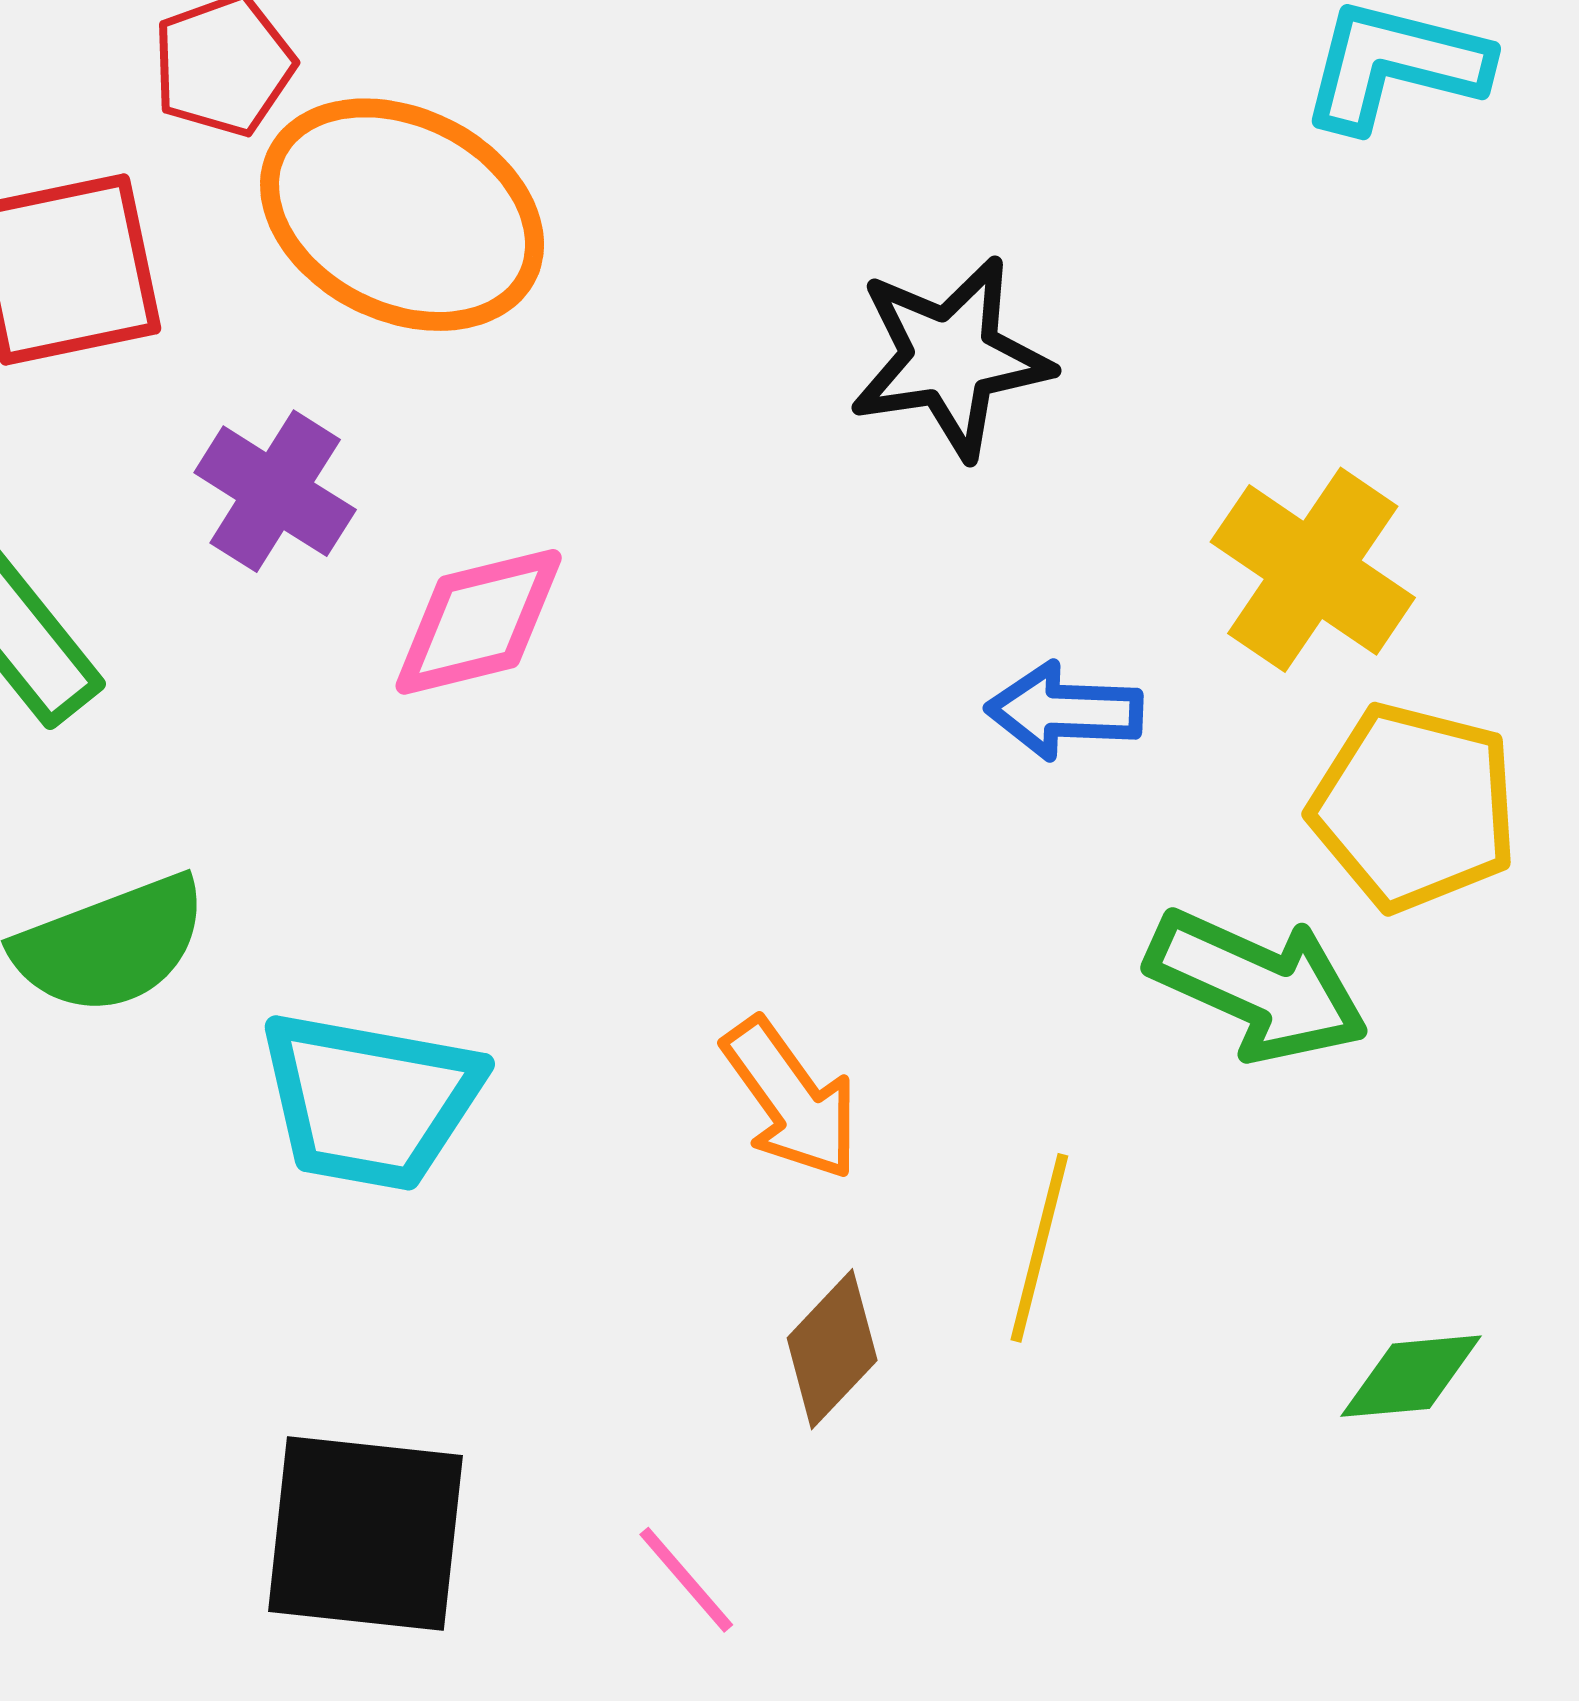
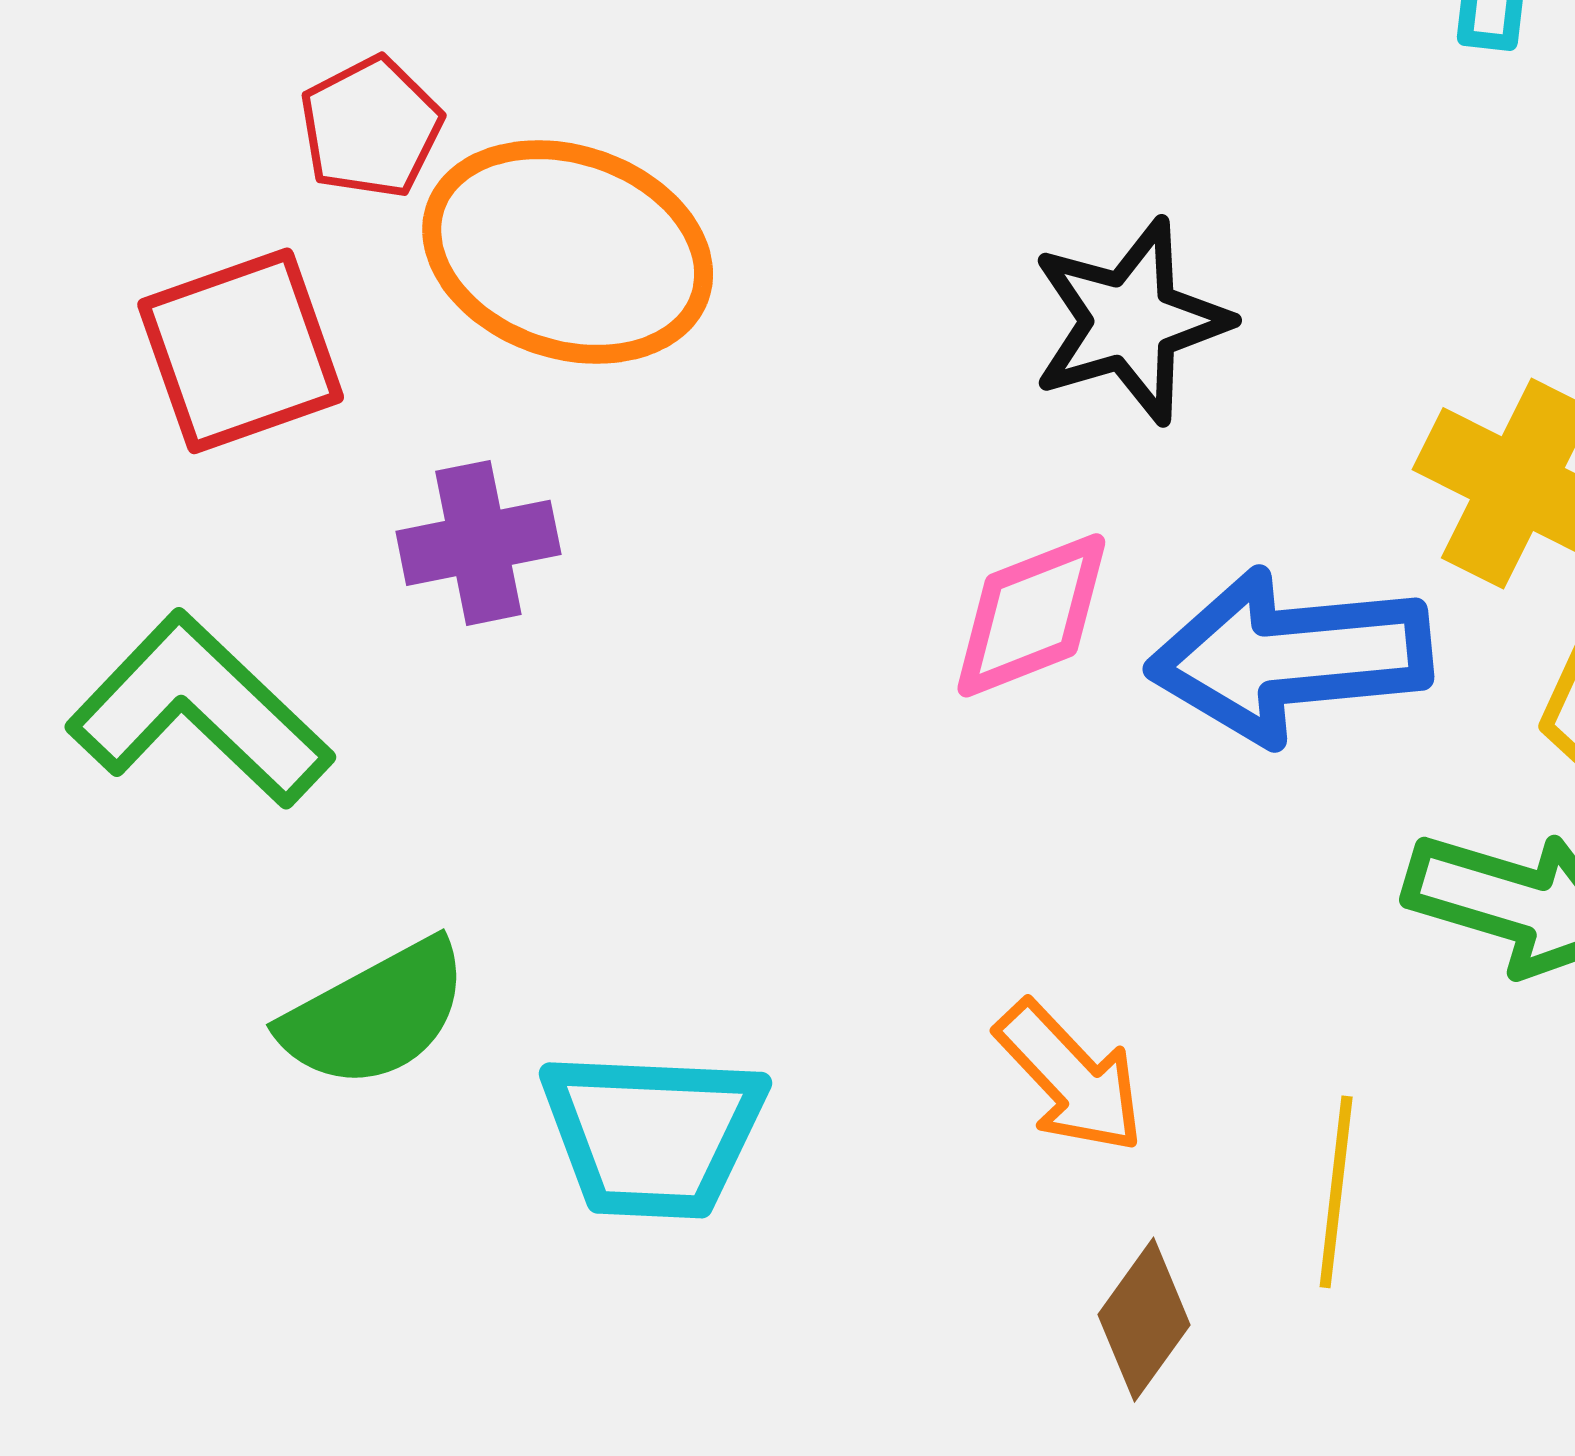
purple cross: (275, 491) -> (478, 543), turned -36
pink diamond: (479, 622) -> (1031, 615), moved
blue arrow: (1064, 711) -> (1290, 656), size x1.8

